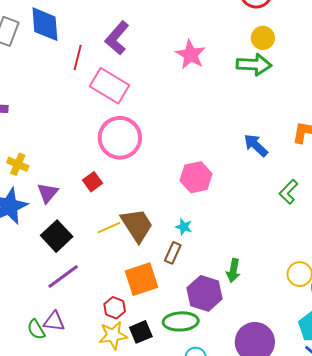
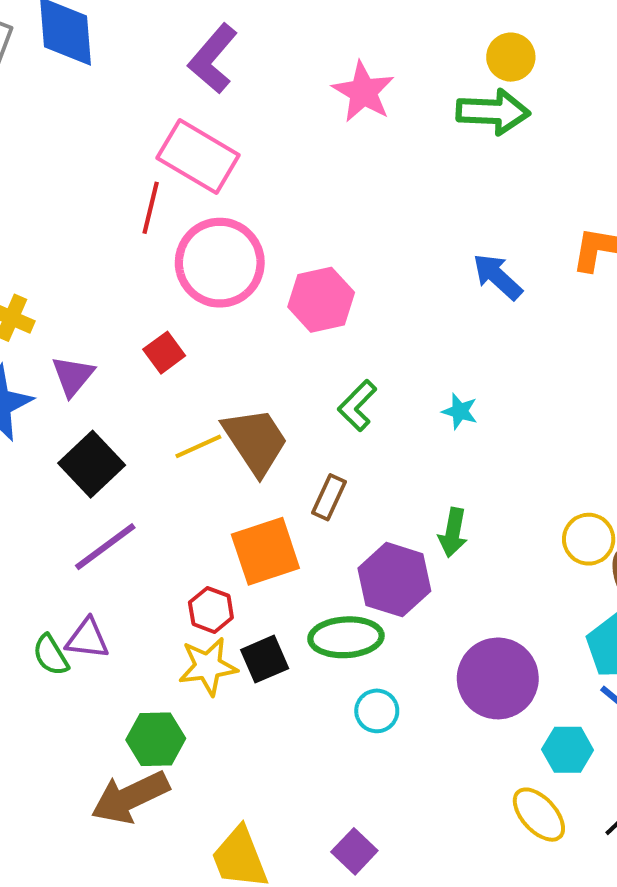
red line: (78, 57) -> (151, 208), moved
pink hexagon: (196, 177) -> (321, 300), moved
green L-shape: (289, 192) -> (357, 406), moved
cyan star: (184, 227) -> (460, 411), moved

